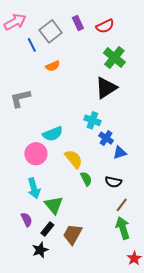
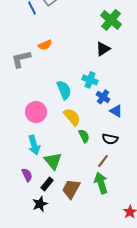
orange semicircle: (53, 66) -> (45, 45), moved
black triangle: (106, 88) -> (103, 49), size x0.7
cyan semicircle: (53, 134) -> (64, 90), moved, turned -90
blue triangle: (120, 153) -> (116, 111), turned 48
brown line: (122, 205) -> (103, 161), moved
green arrow: (123, 228) -> (101, 183), moved

